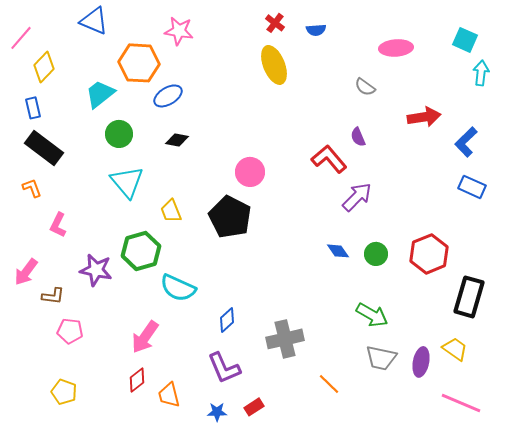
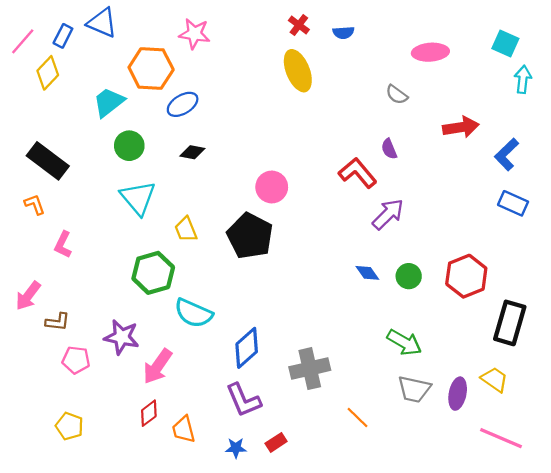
blue rectangle: (33, 108) -> (63, 36), moved, turned 40
purple star: (96, 270) -> (122, 337), moved
blue diamond: (227, 320) -> (247, 348), size x1.5

